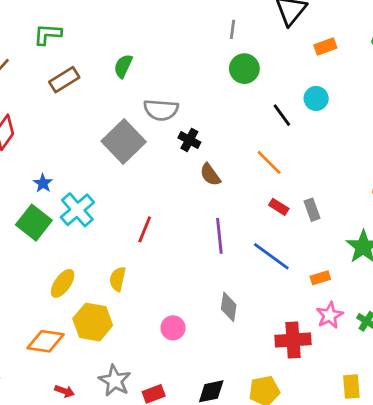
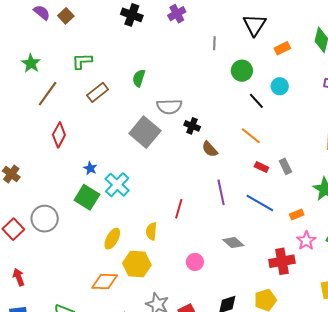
green circle: (244, 69) -> (242, 71), moved
red line: (145, 229) -> (179, 209), moved
gray diamond: (229, 307) -> (233, 243), turned -50

